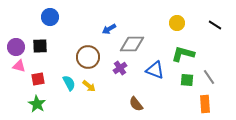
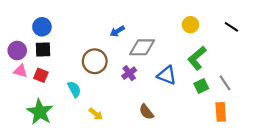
blue circle: (50, 17) -> (42, 27), moved
green L-shape: (183, 54) -> (197, 58), turned -55
red square: (38, 79) -> (41, 75), moved, turned 32
green square: (187, 80) -> (201, 86), turned -32
yellow arrow: (89, 86) -> (96, 114), moved
green star: (37, 104) -> (40, 112), size x1.4

